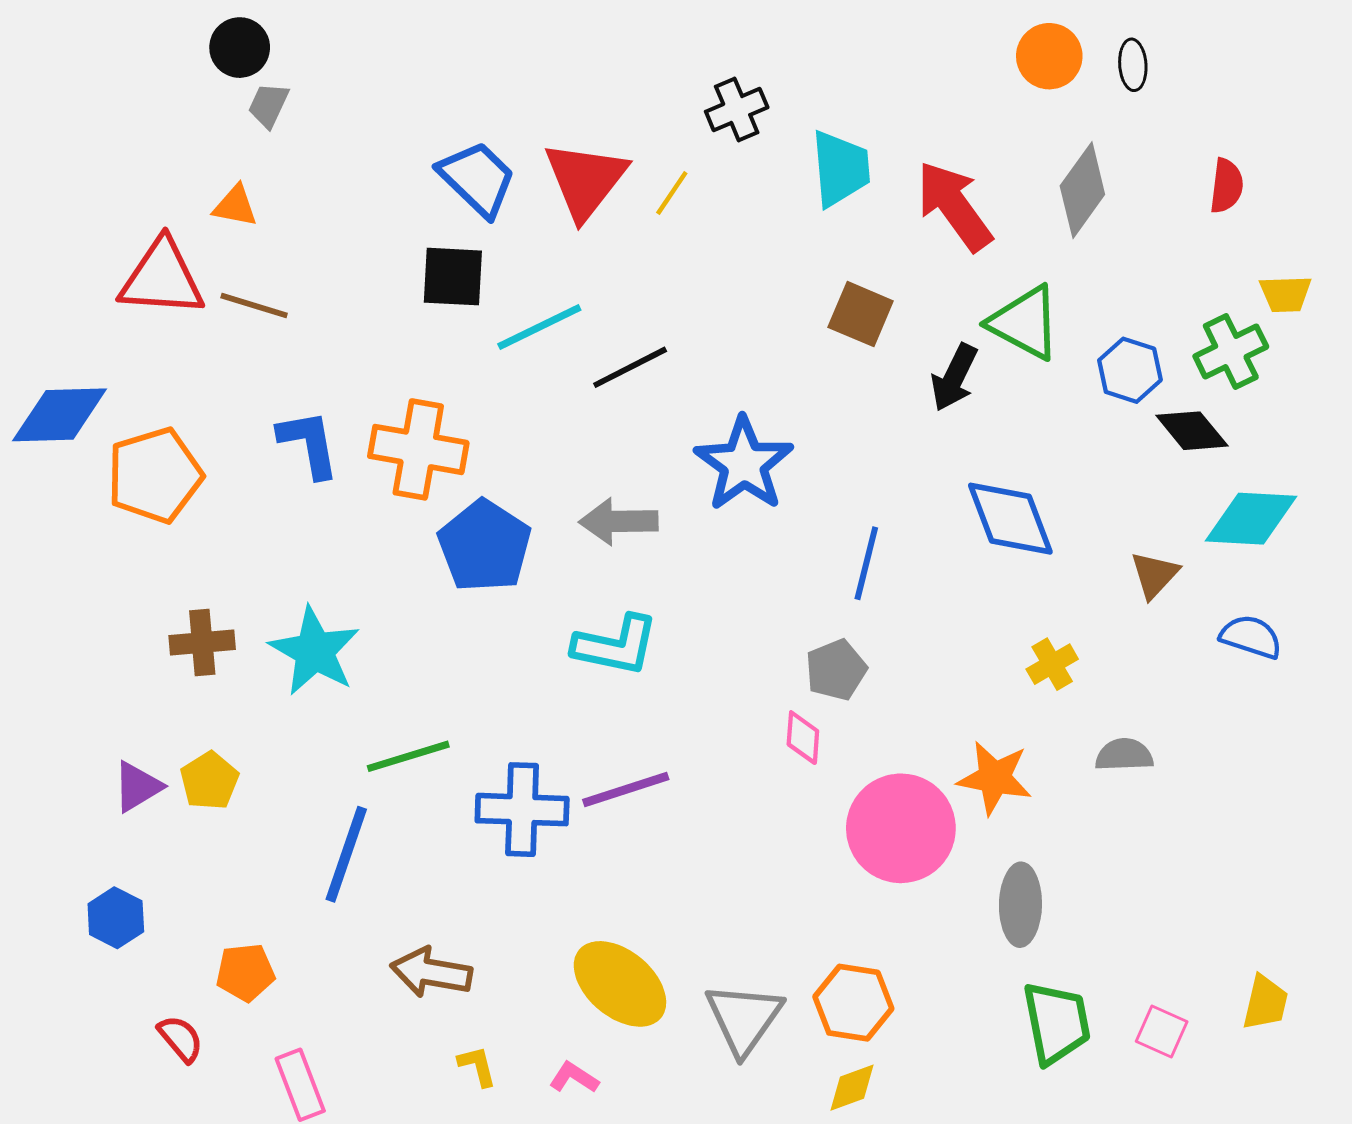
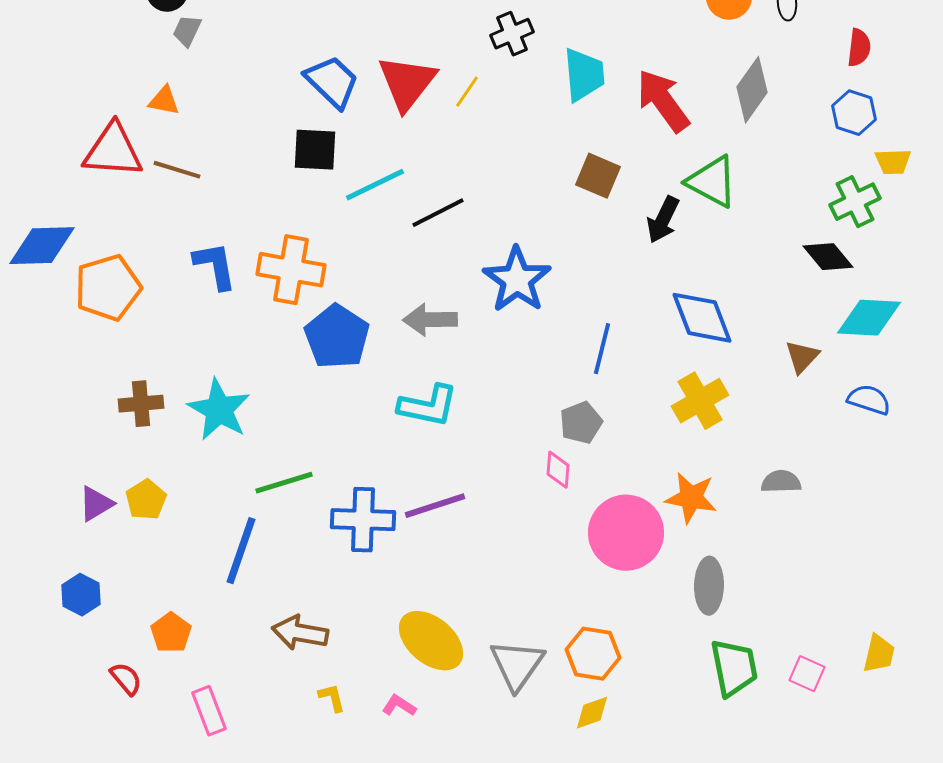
red semicircle: (1226, 186) -> (859, 48), moved
blue hexagon: (1130, 370) -> (854, 113), moved
yellow cross: (1052, 664) -> (700, 401), moved, size x1.6
orange pentagon: (245, 972) -> (171, 633), turned -30

